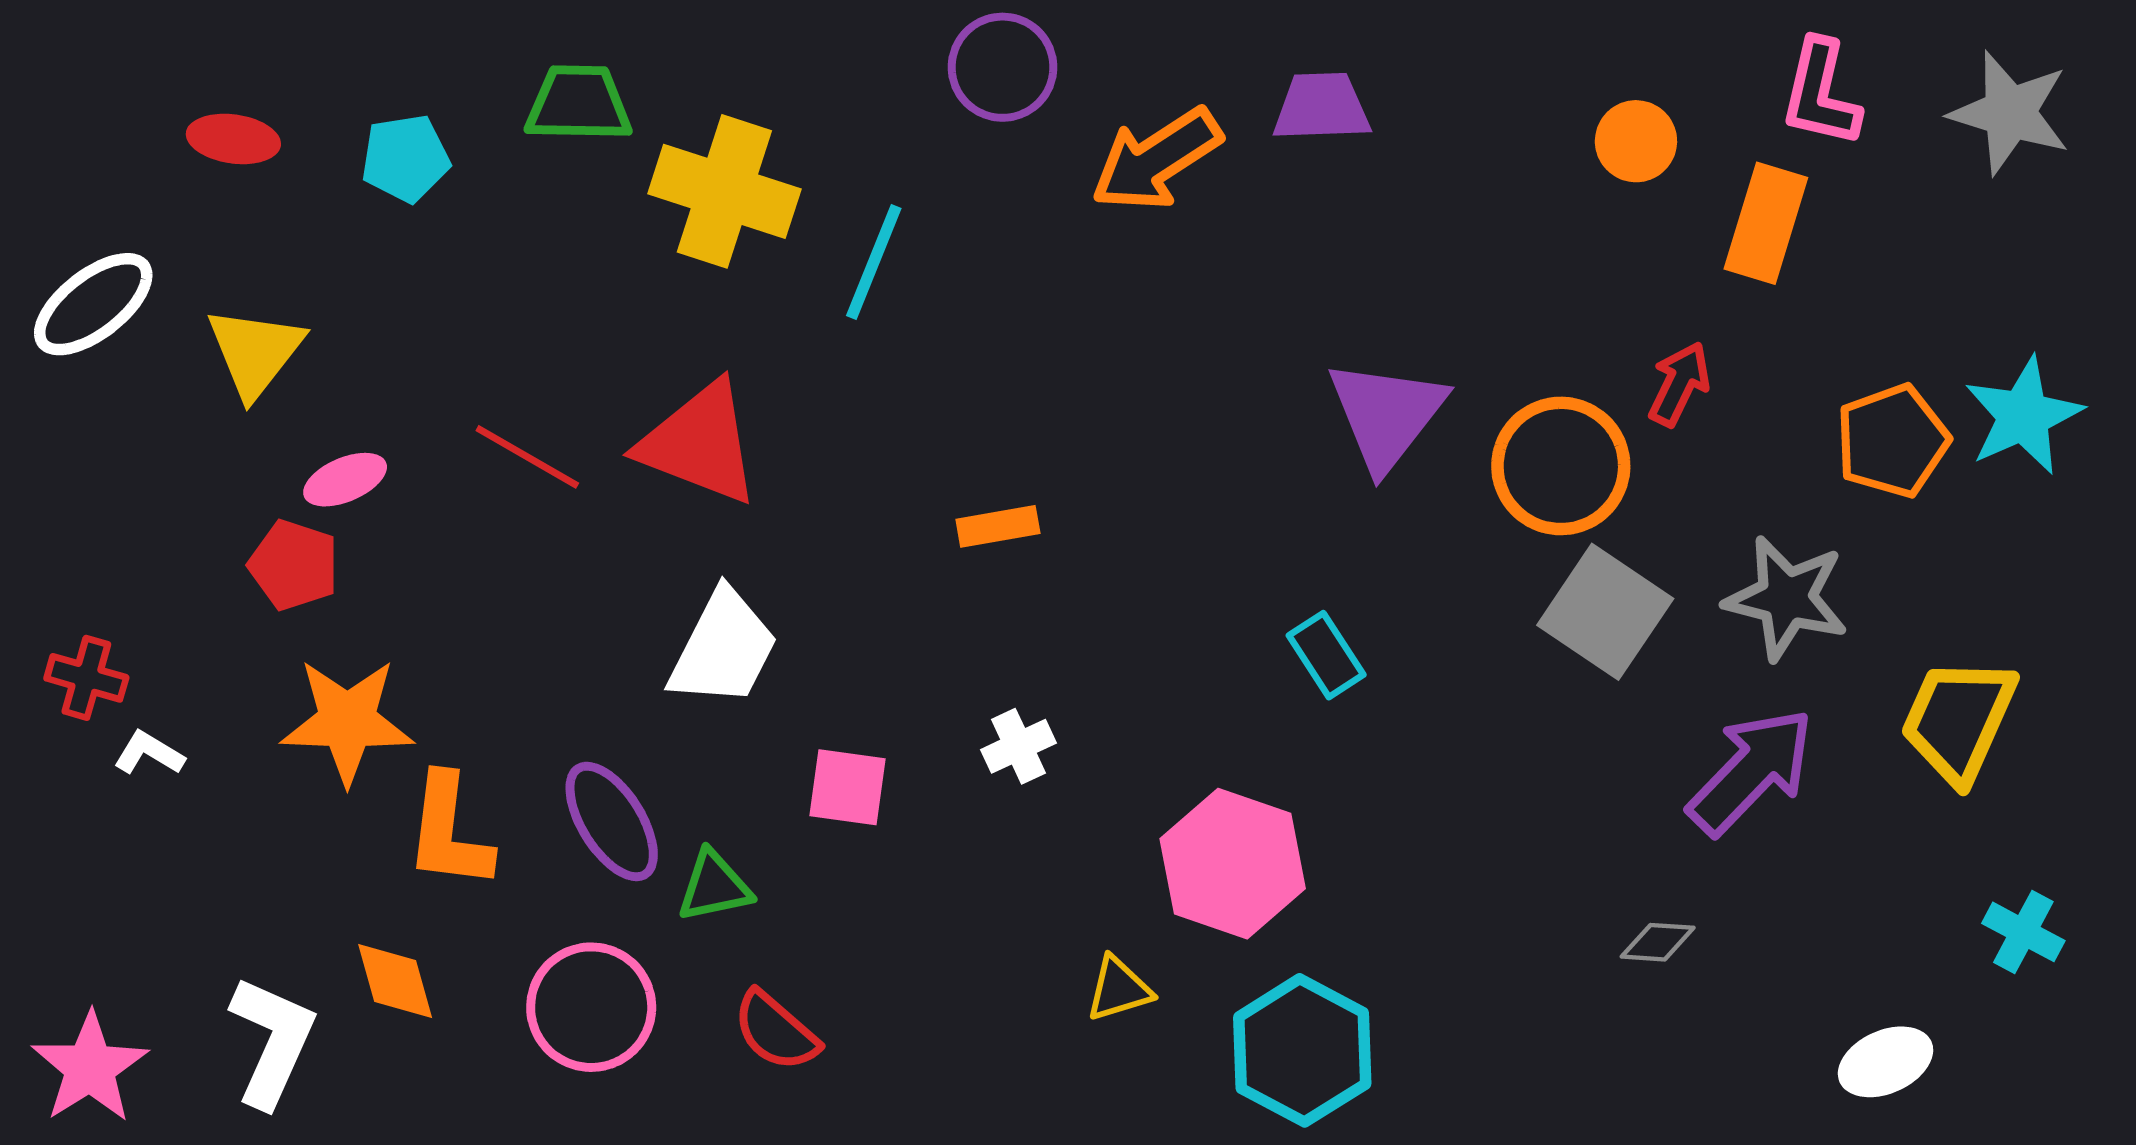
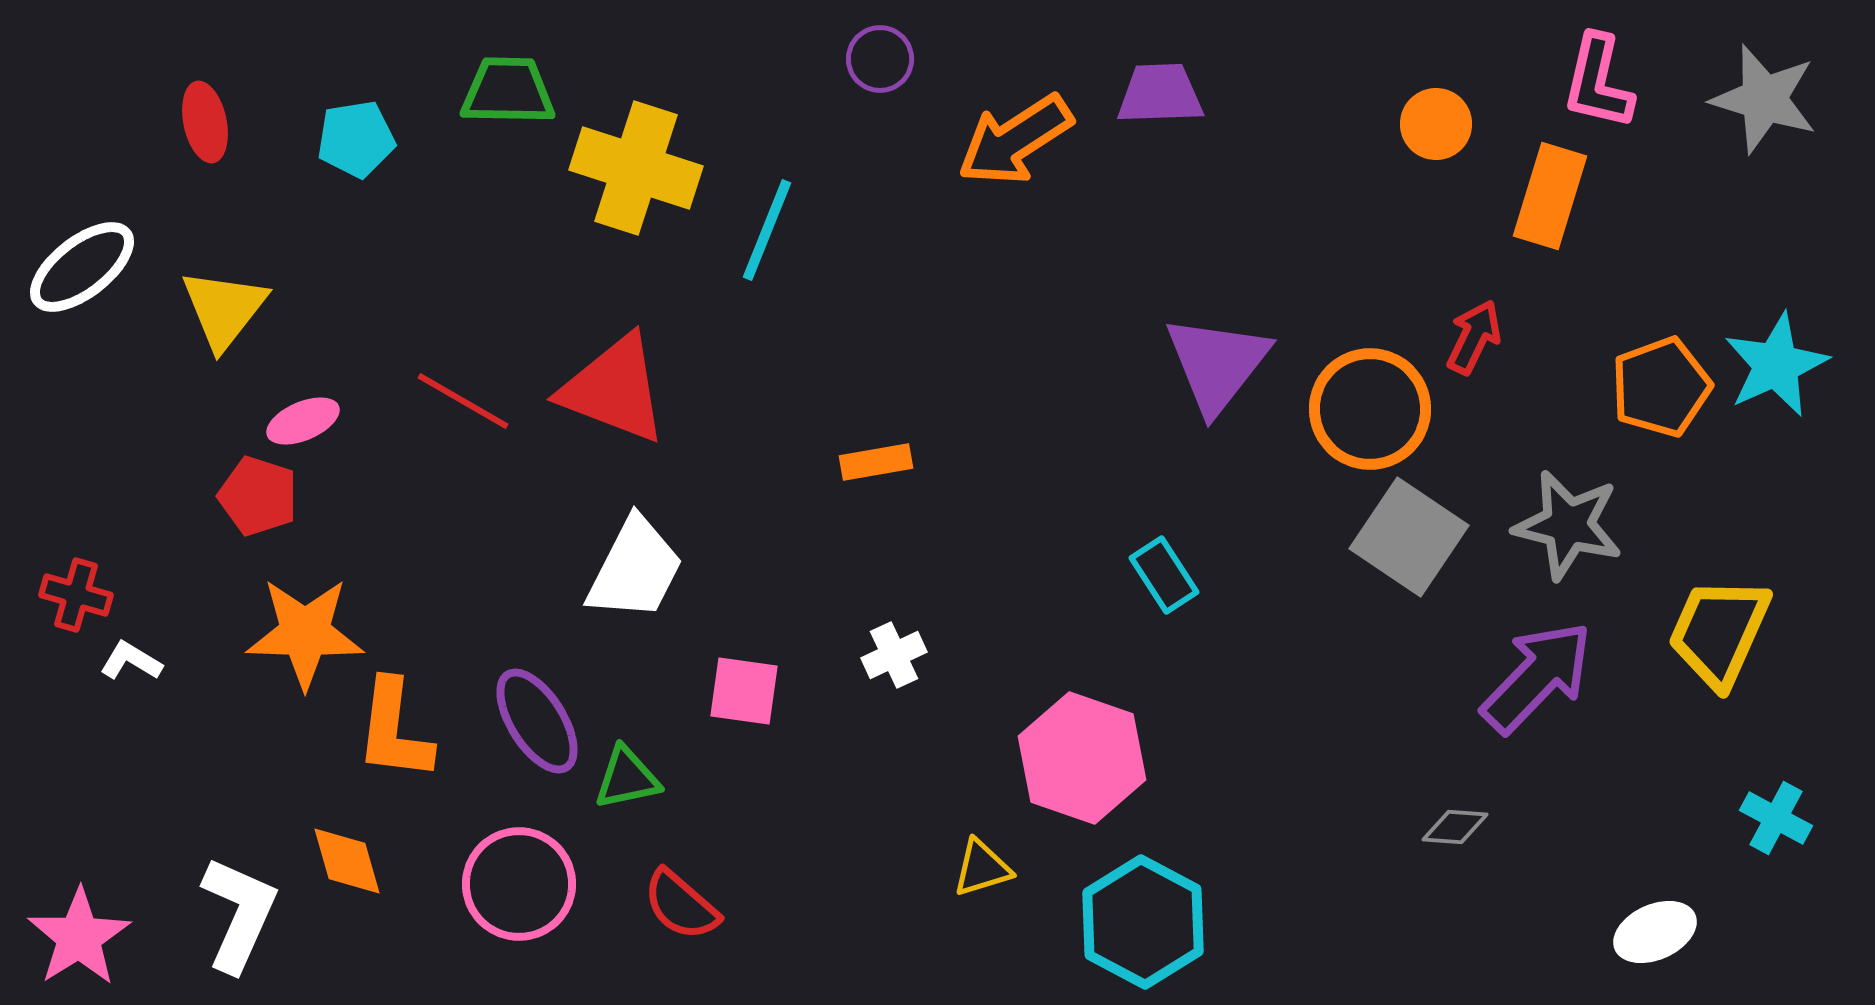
purple circle: (1002, 67) -> (880, 59), size x0.7
red ellipse: (233, 139) -> (205, 122), turned 70

